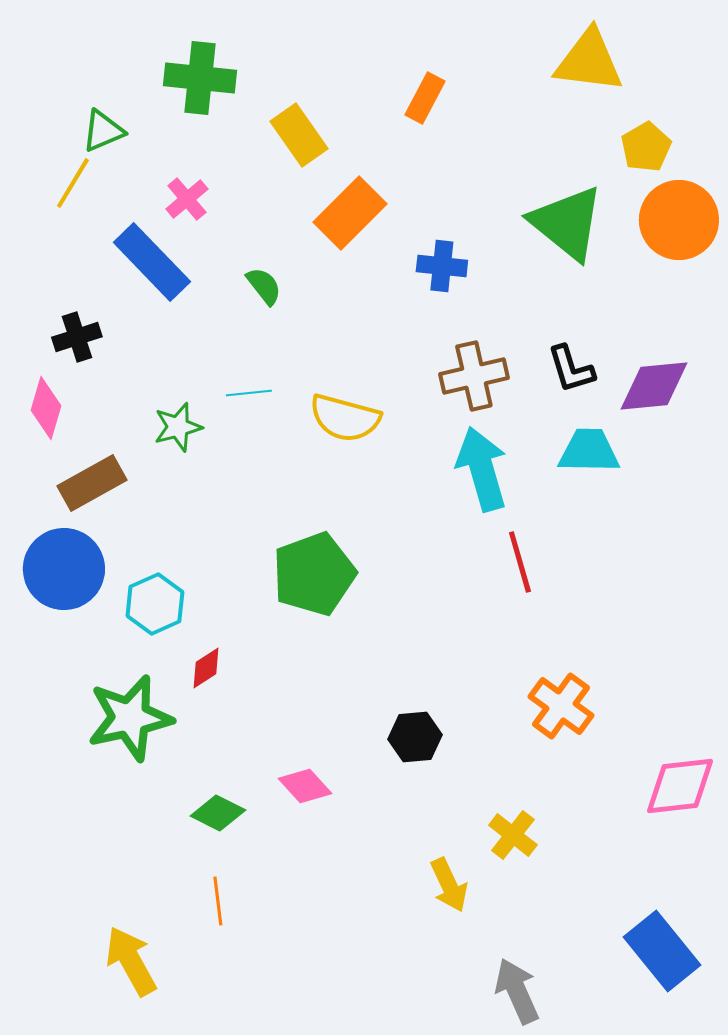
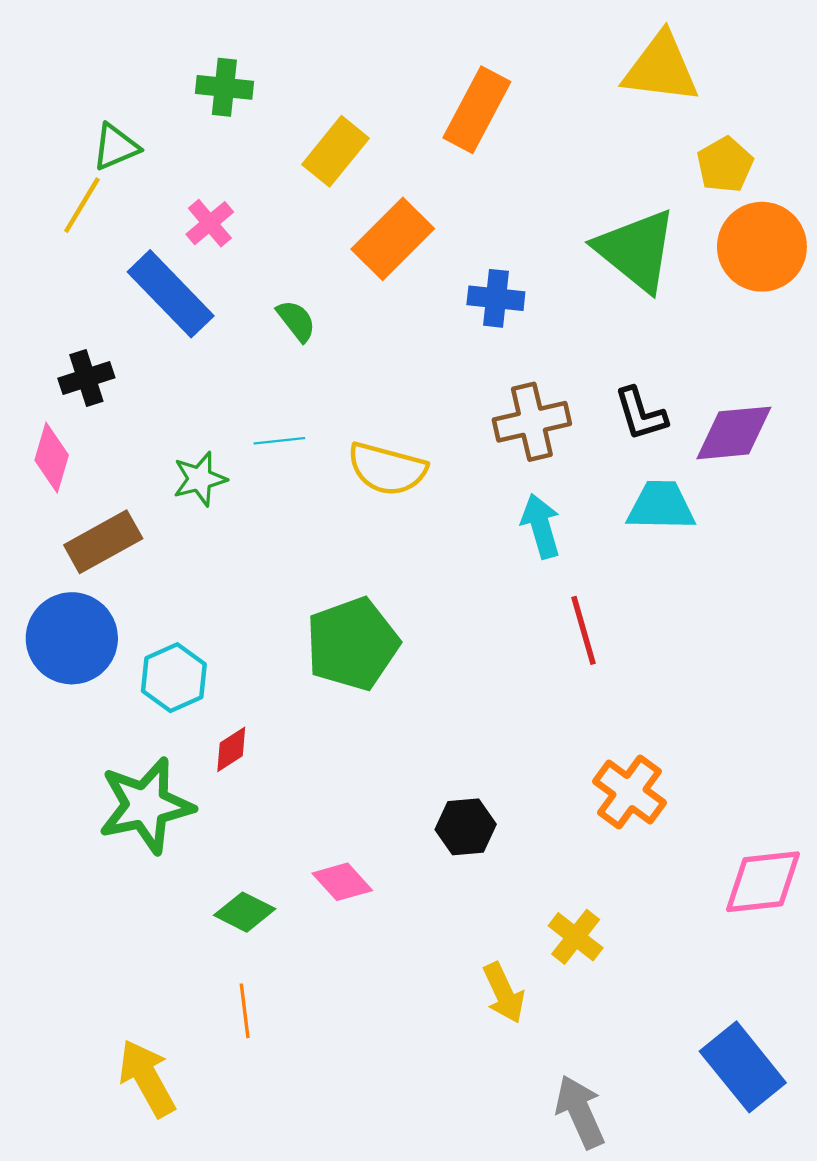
green cross: (200, 78) -> (224, 87), size x0.7
orange rectangle: (425, 98) -> (477, 110), size x1.5
yellow rectangle: (299, 135) -> (336, 151), turned 74
cyan arrow: (482, 469) -> (541, 526), size x0.7

